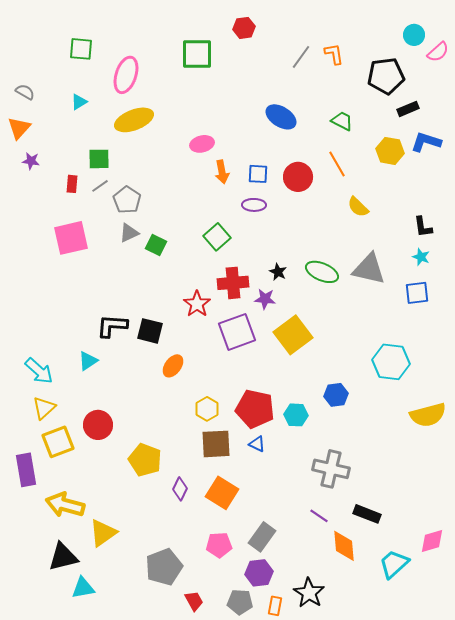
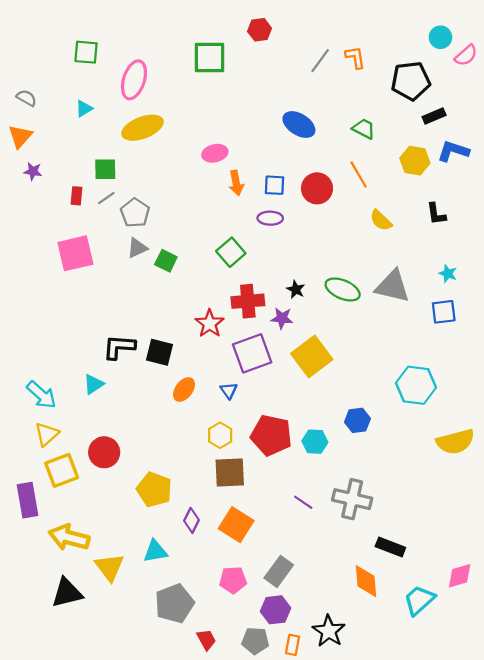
black L-shape: (423, 227) -> (436, 214), moved
blue triangle: (257, 444) -> (229, 391), moved, turned 30
purple line: (319, 516) -> (303, 502), moved
yellow triangle: (103, 533) -> (110, 567), turned -32
cyan triangle: (83, 588) -> (155, 551), moved

